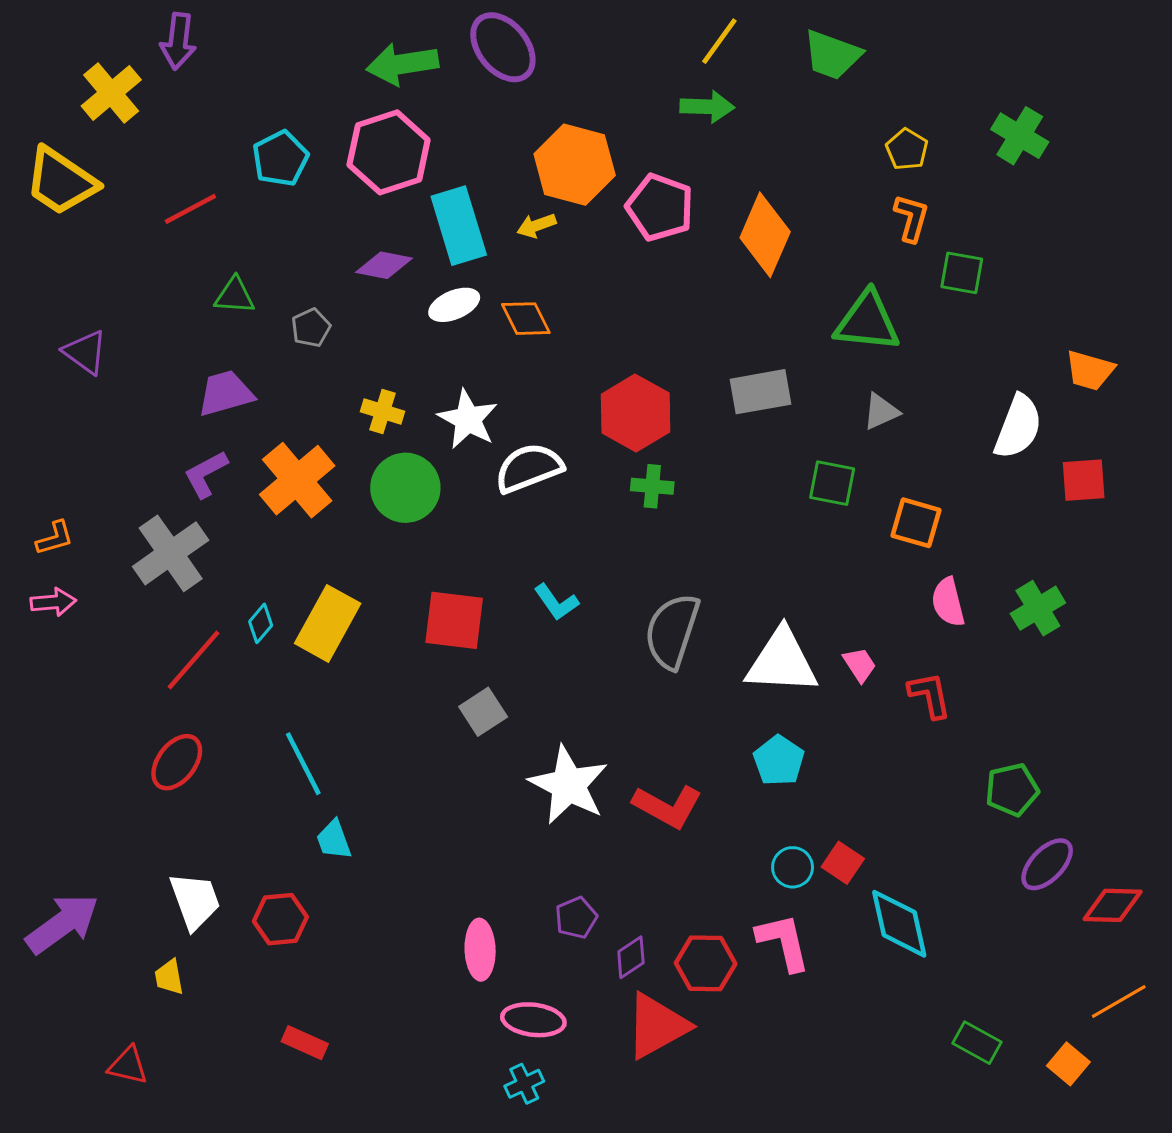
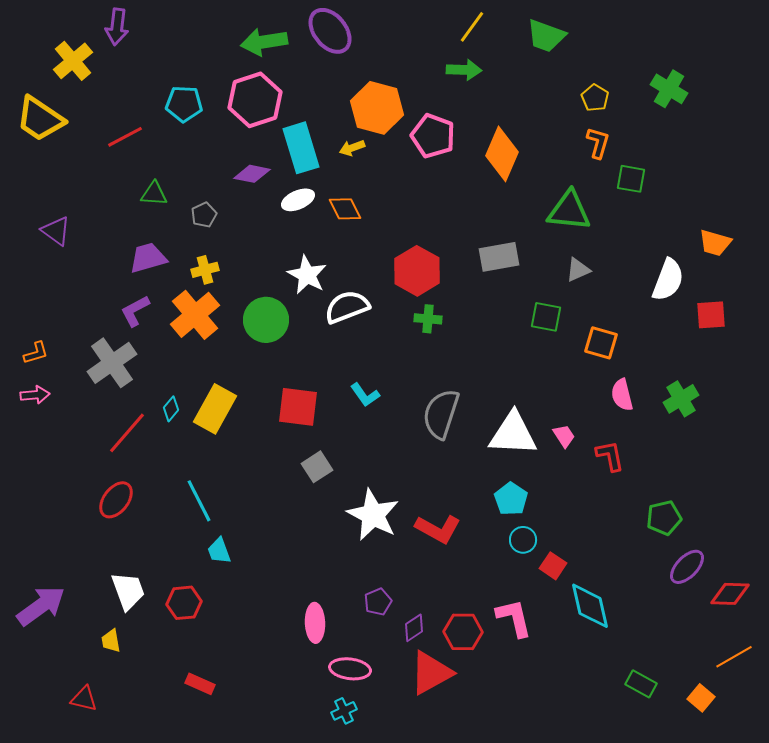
cyan pentagon: (280, 159) -> (184, 104), turned 30
yellow cross: (383, 412) -> (205, 270), moved, turned -32
cyan circle: (793, 867) -> (523, 540), moved

